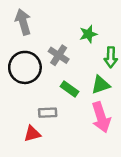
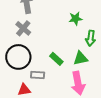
gray cross: (59, 55) -> (23, 28), moved
black circle: (25, 67) -> (18, 57), moved

